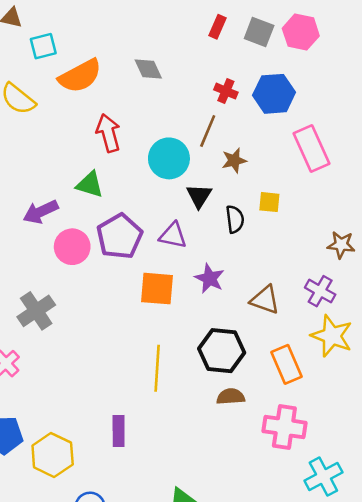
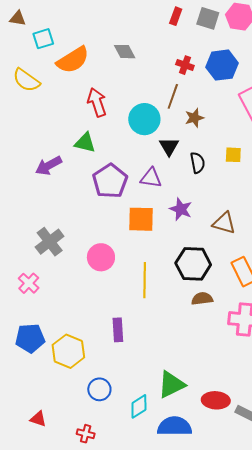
yellow square: (269, 202) -> (233, 155), moved
pink circle: (72, 247) -> (101, 257), moved

